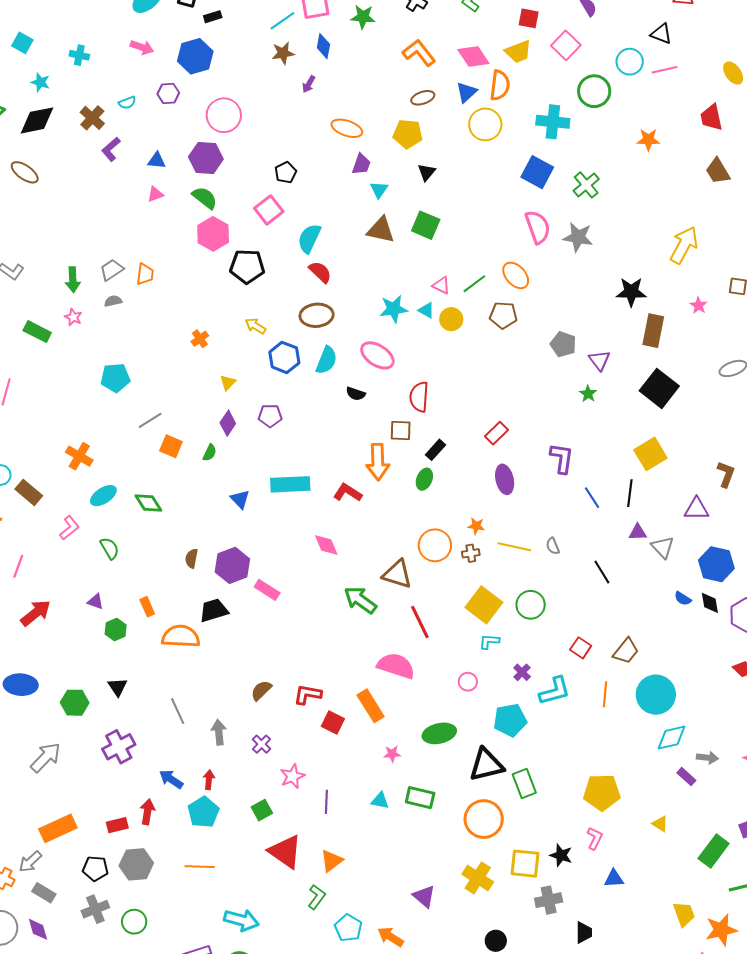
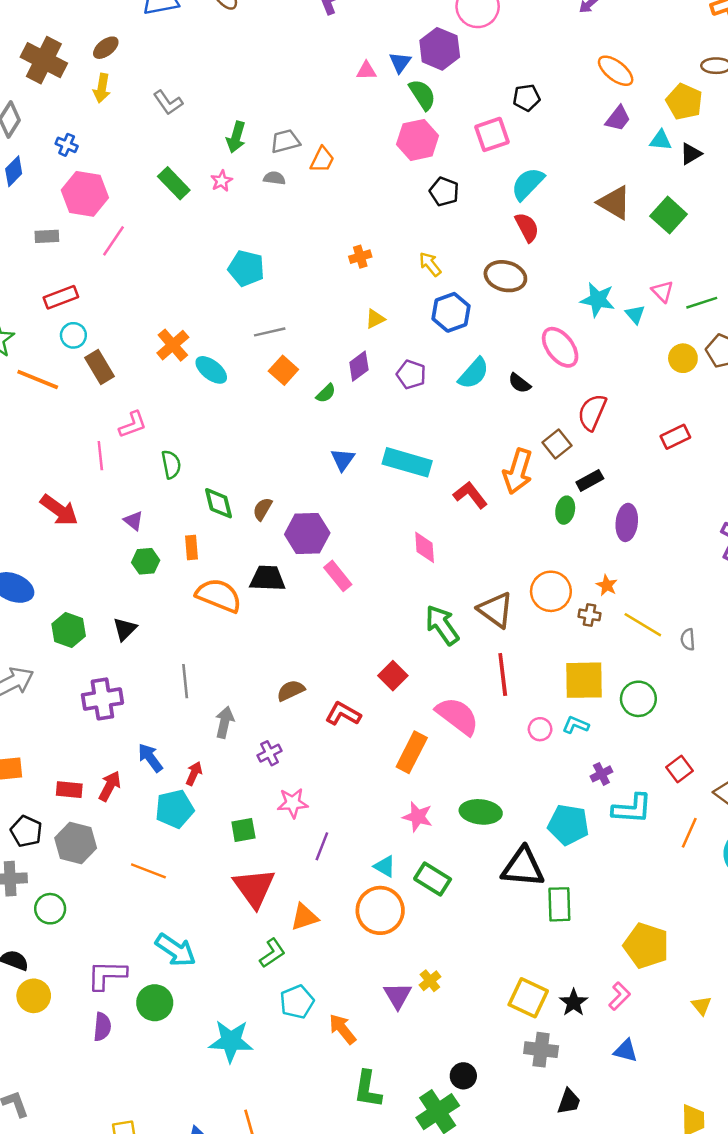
blue triangle: (157, 160) -> (400, 62), moved, turned 42
cyan triangle: (379, 190) -> (661, 140), moved, turned 42
black pentagon: (247, 266) -> (444, 192), size x0.7
yellow circle: (451, 319) -> (683, 358), moved
cyan semicircle: (326, 360) -> (474, 373), moved
brown square: (401, 431) -> (557, 444), turned 30
red rectangle: (497, 433) -> (675, 437), moved
green ellipse: (424, 479) -> (565, 510), turned -30
purple ellipse: (505, 479) -> (627, 522), moved
cyan ellipse: (103, 496) -> (211, 370), moved, turned 52
green diamond: (148, 503) -> (219, 503), moved
pink line: (18, 566) -> (100, 456), moved, turned -45
yellow square: (484, 605) -> (584, 680), turned 33
red arrow: (36, 613) -> (59, 510), turned 56
pink circle: (468, 682) -> (540, 729), moved
orange rectangle: (371, 706) -> (412, 752), turned 40
red square: (333, 723) -> (393, 676), moved
pink star: (392, 754) -> (418, 817), size x1.4
orange circle: (484, 819) -> (380, 910), moved
yellow cross: (478, 878) -> (430, 981), moved, size x0.6

